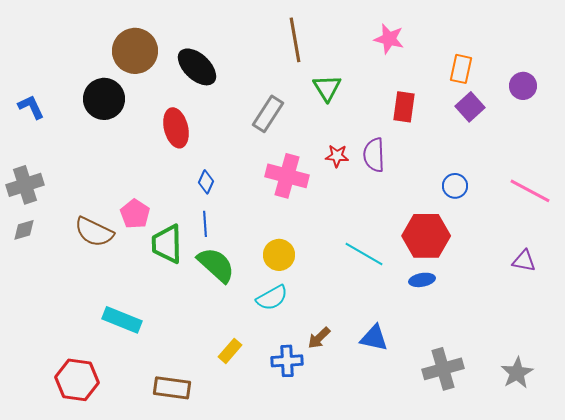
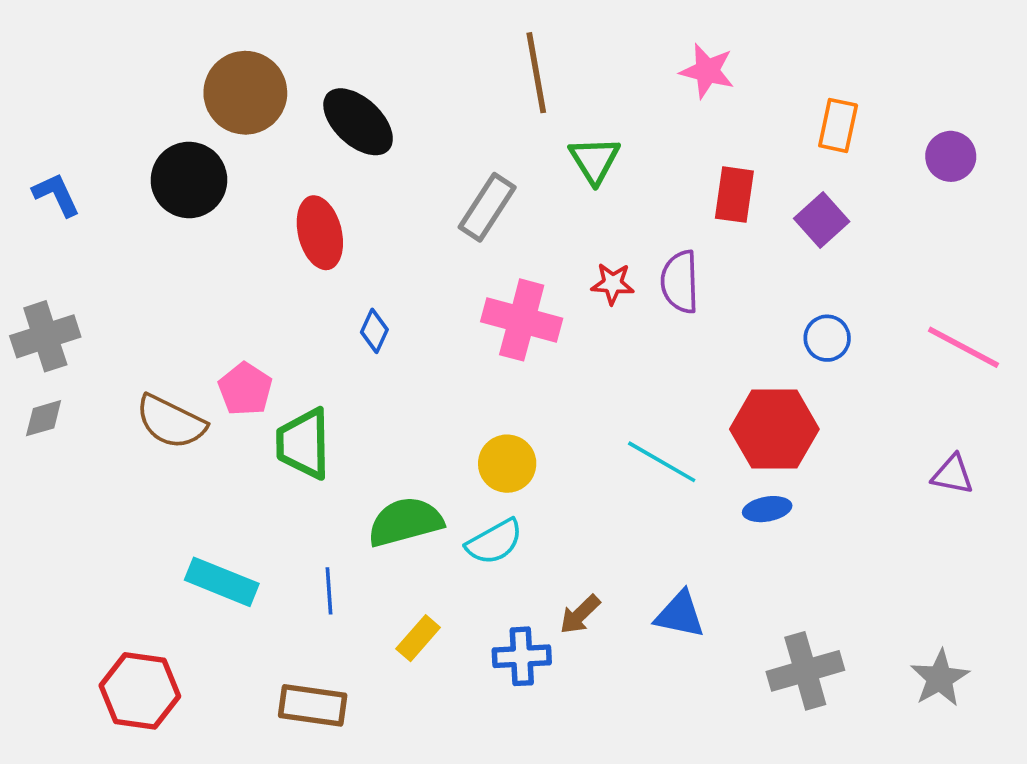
purple square: (470, 107) -> (822, 220), moved
blue line: (205, 224) -> (329, 591), moved
green semicircle: (216, 265) -> (405, 522), moved, turned -57

